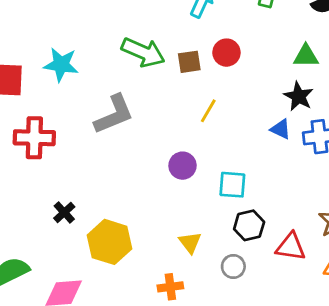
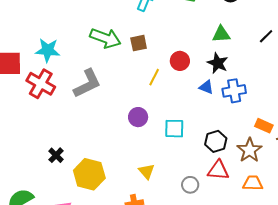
red circle: (226, 53) -> (180, 61), moved
red cross: (34, 138) -> (41, 84), moved, turned 32
black hexagon: (249, 225) -> (216, 141), moved
gray circle: (233, 266) -> (190, 185), moved

